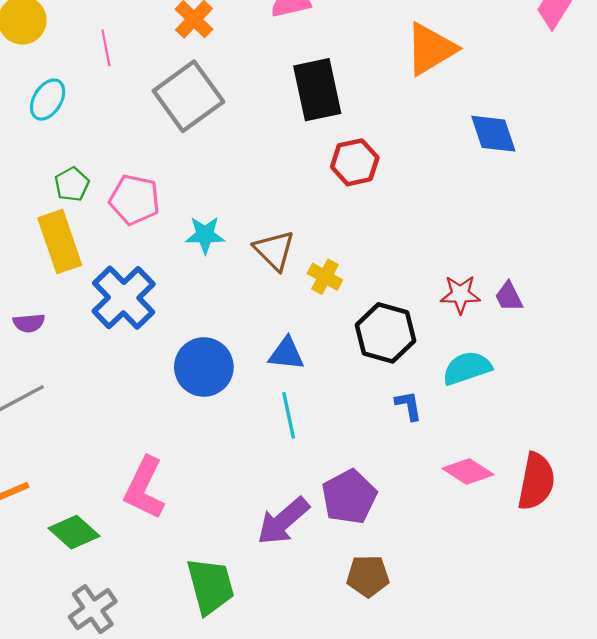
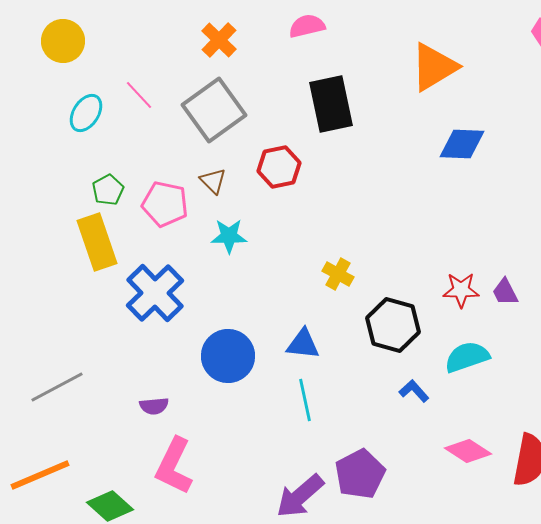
pink line: (106, 48) -> (139, 95), moved, turned -32
blue diamond: (493, 134) -> (462, 144), moved, turned -69
red hexagon: (355, 162) -> (279, 167), moved
brown triangle: (274, 250) -> (213, 181), moved, size x0.7
purple semicircle: (29, 323) -> (154, 406), moved
blue L-shape: (409, 406) -> (414, 391), turned -32

